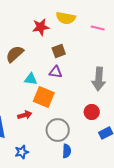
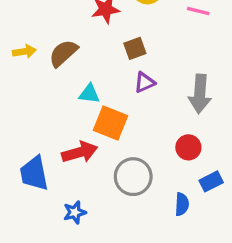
purple triangle: (56, 72) -> (145, 82), moved, turned -32
red arrow: (25, 115) -> (80, 152), size x1.5
blue semicircle: (67, 151) -> (182, 204), moved

